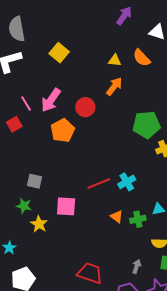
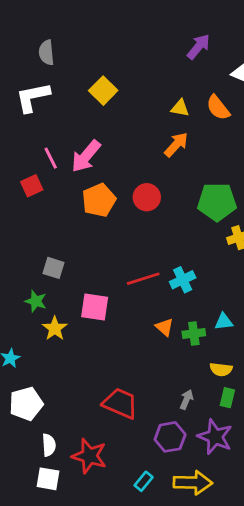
gray semicircle: (17, 29) -> (46, 53), size x0.7
red circle: (85, 107) -> (147, 197), moved

